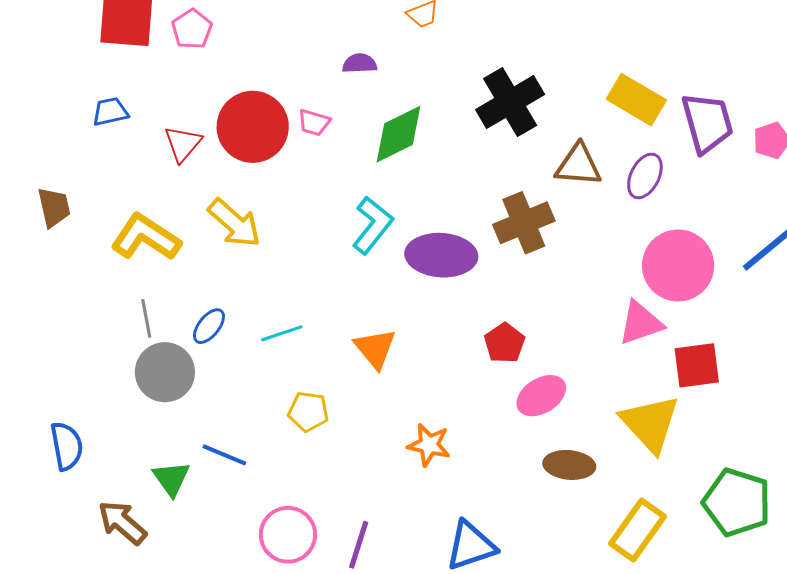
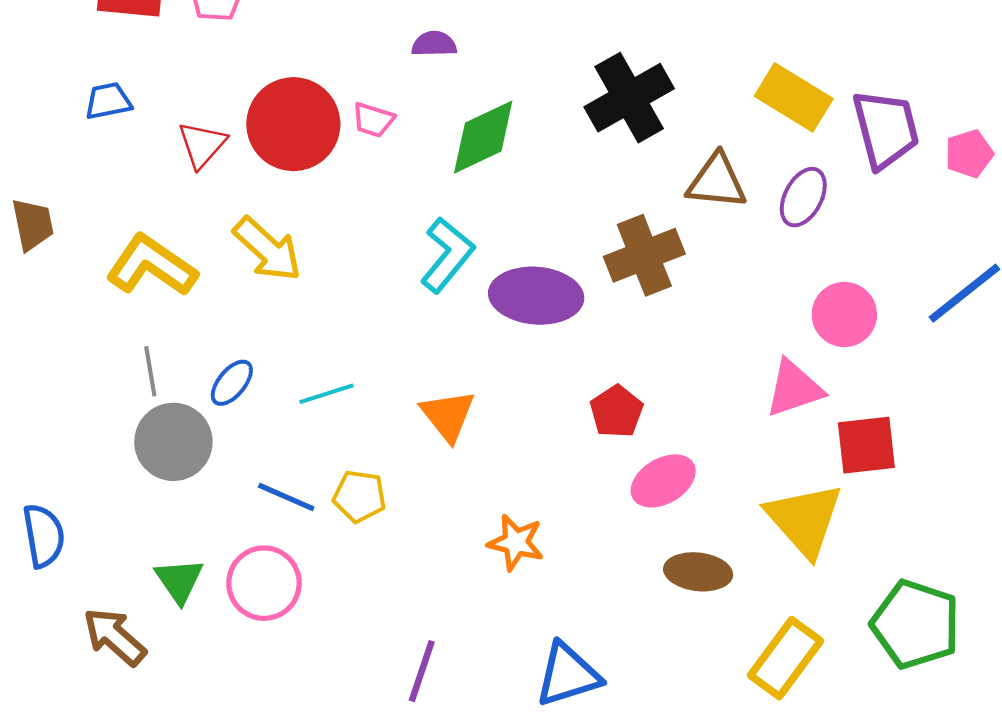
pink circle: (678, 266) -> (844, 314), size x0.7
blue line: (224, 455) -> (286, 497), moved
pink circle: (288, 535) -> (264, 583), moved

